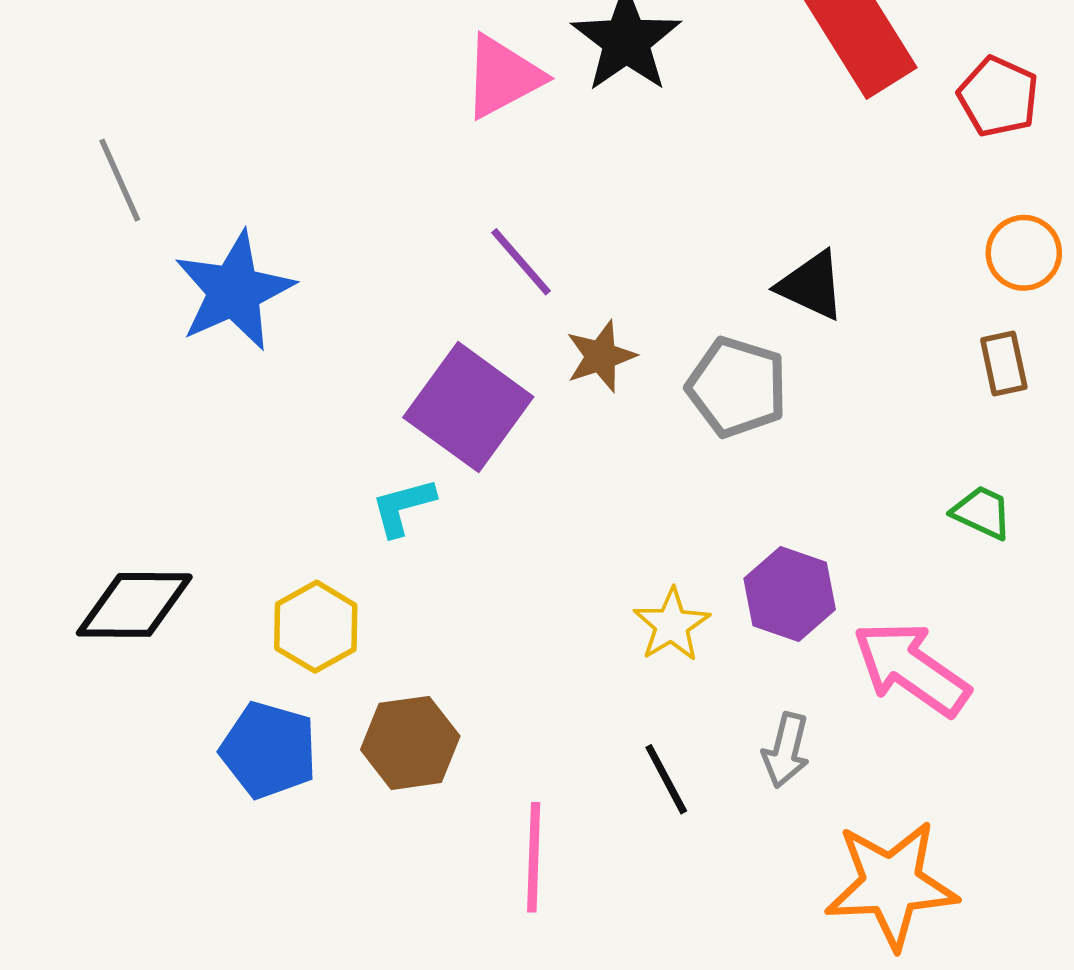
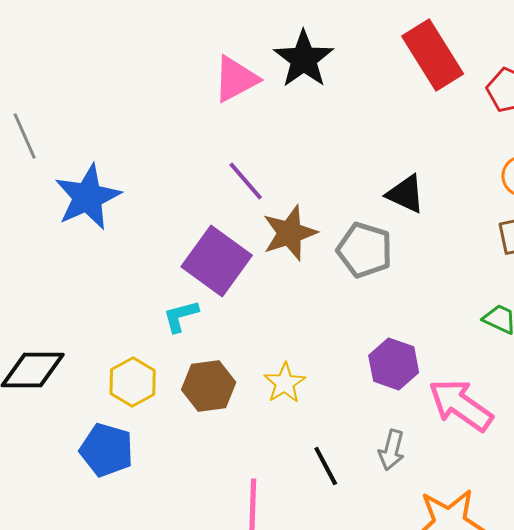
brown star: (601, 356) -> (290, 233), size x1.4
yellow star: (672, 625) -> (285, 383), moved
brown hexagon: (410, 743) -> (209, 386), moved

